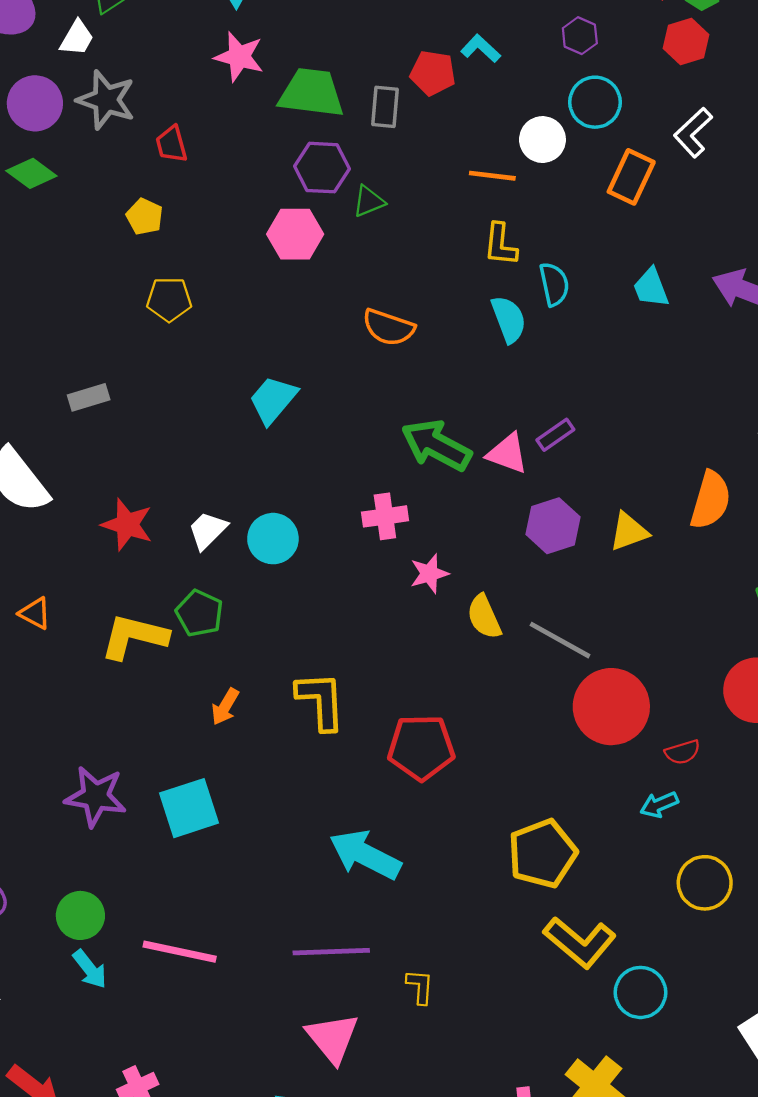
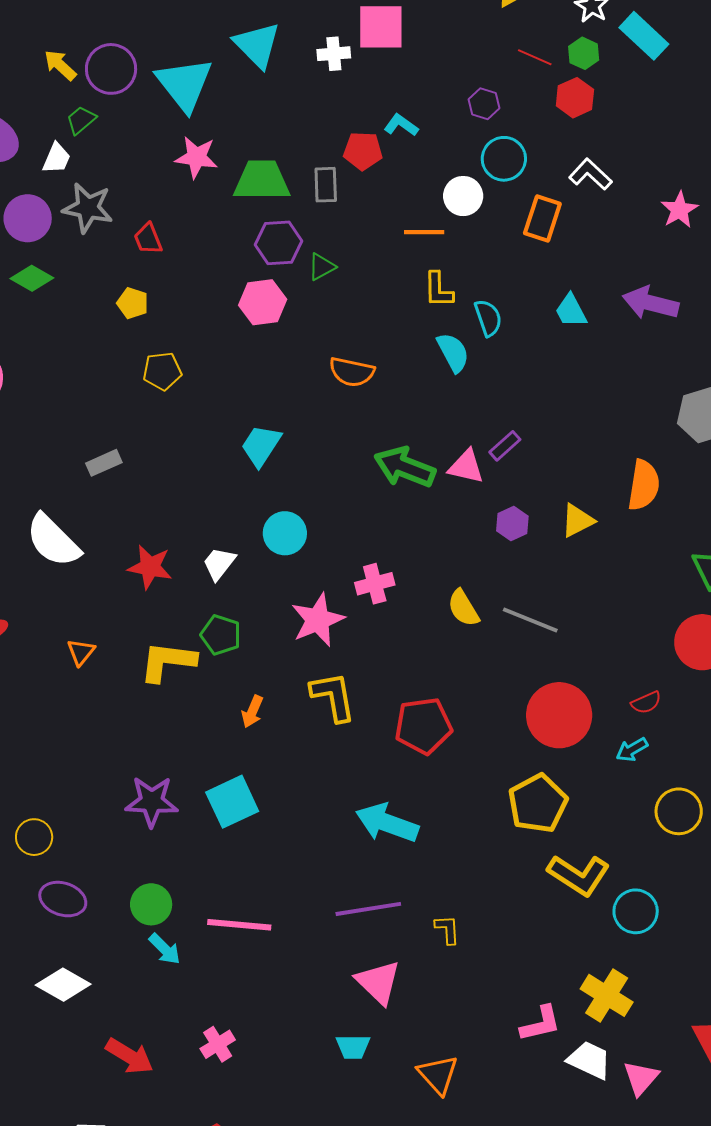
white L-shape: (693, 133) -> (590, 174), turned 93
pink cross: (385, 516) -> (375, 584), moved
purple hexagon: (553, 526) -> (512, 523), size x0.7
cyan circle: (273, 539) -> (285, 533), moved
pink star: (429, 574) -> (318, 620), moved, size x1.6
orange triangle: (35, 613) -> (81, 652), turned 48
red circle: (611, 707) -> (559, 715), moved

